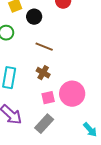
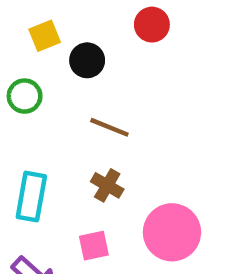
pink square: (48, 98) -> (94, 246), moved

